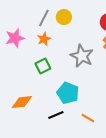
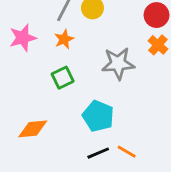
gray star: (82, 56) -> (118, 63), turned -30
black line: (56, 115) -> (98, 153), moved

